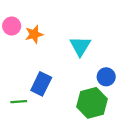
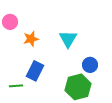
orange star: (34, 34) -> (31, 39), moved

